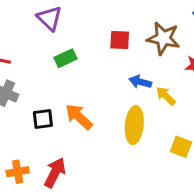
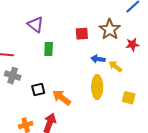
brown star: (163, 38) -> (110, 29), turned 30
green rectangle: (66, 58) -> (49, 49), turned -56
orange arrow: (79, 117) -> (62, 98), moved

